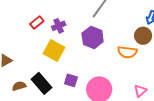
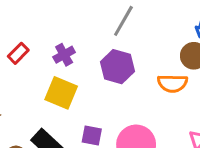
red rectangle: (37, 23) -> (18, 53), moved

